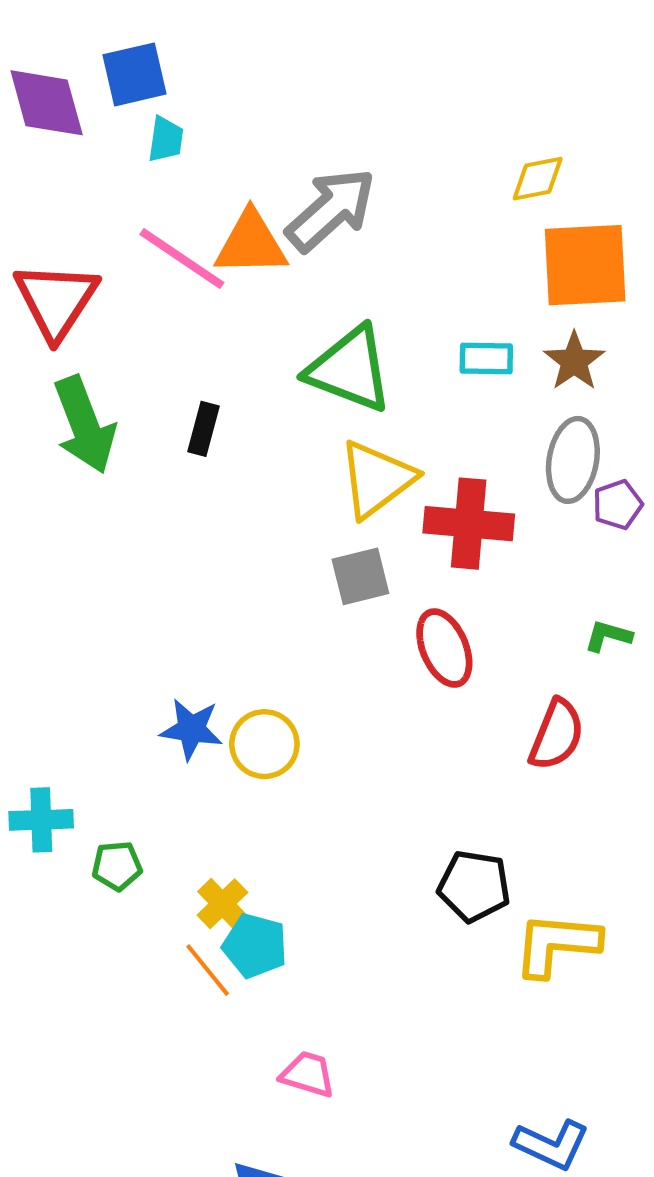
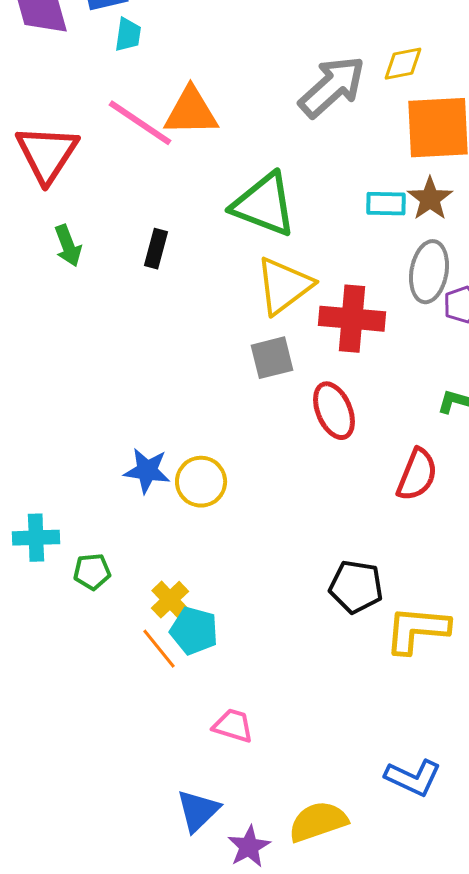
gray arrow: (331, 210) -> (332, 87), moved
cyan rectangle: (486, 359) -> (386, 204), moved
green arrow: (84, 425) -> (68, 246), size x0.6

